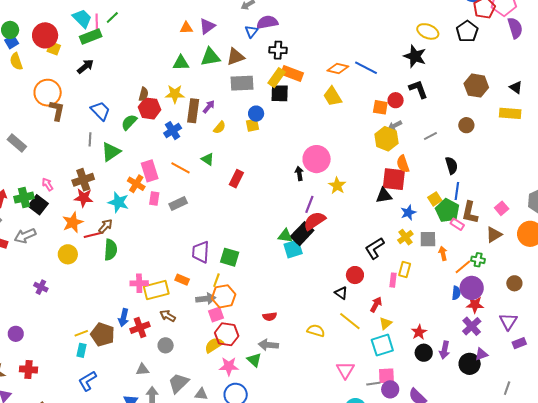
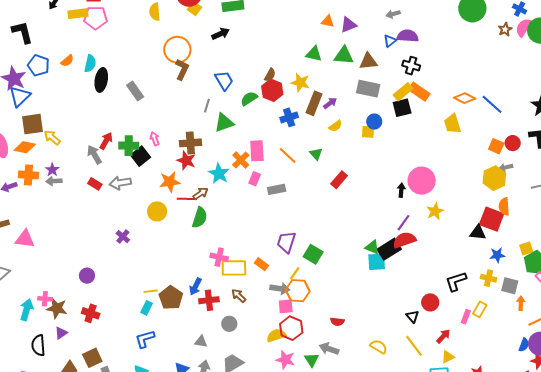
black square: (280, 93) -> (402, 108), turned -30
yellow cross: (405, 237) -> (489, 278), turned 35

